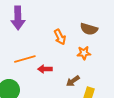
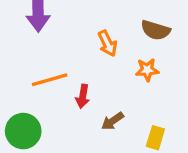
red arrow: (45, 69) -> (83, 96), turned -80
brown arrow: (73, 81) -> (112, 121), moved

